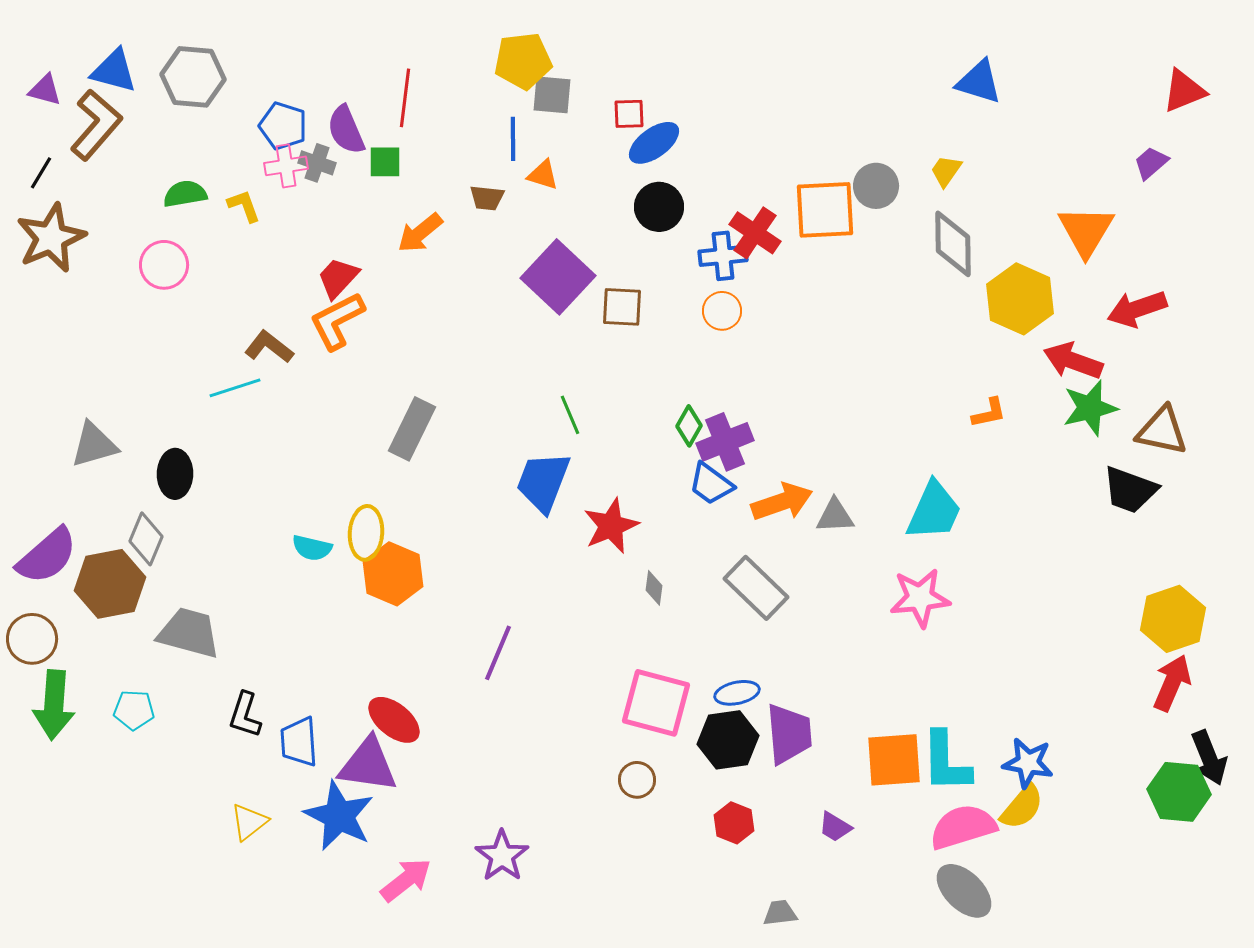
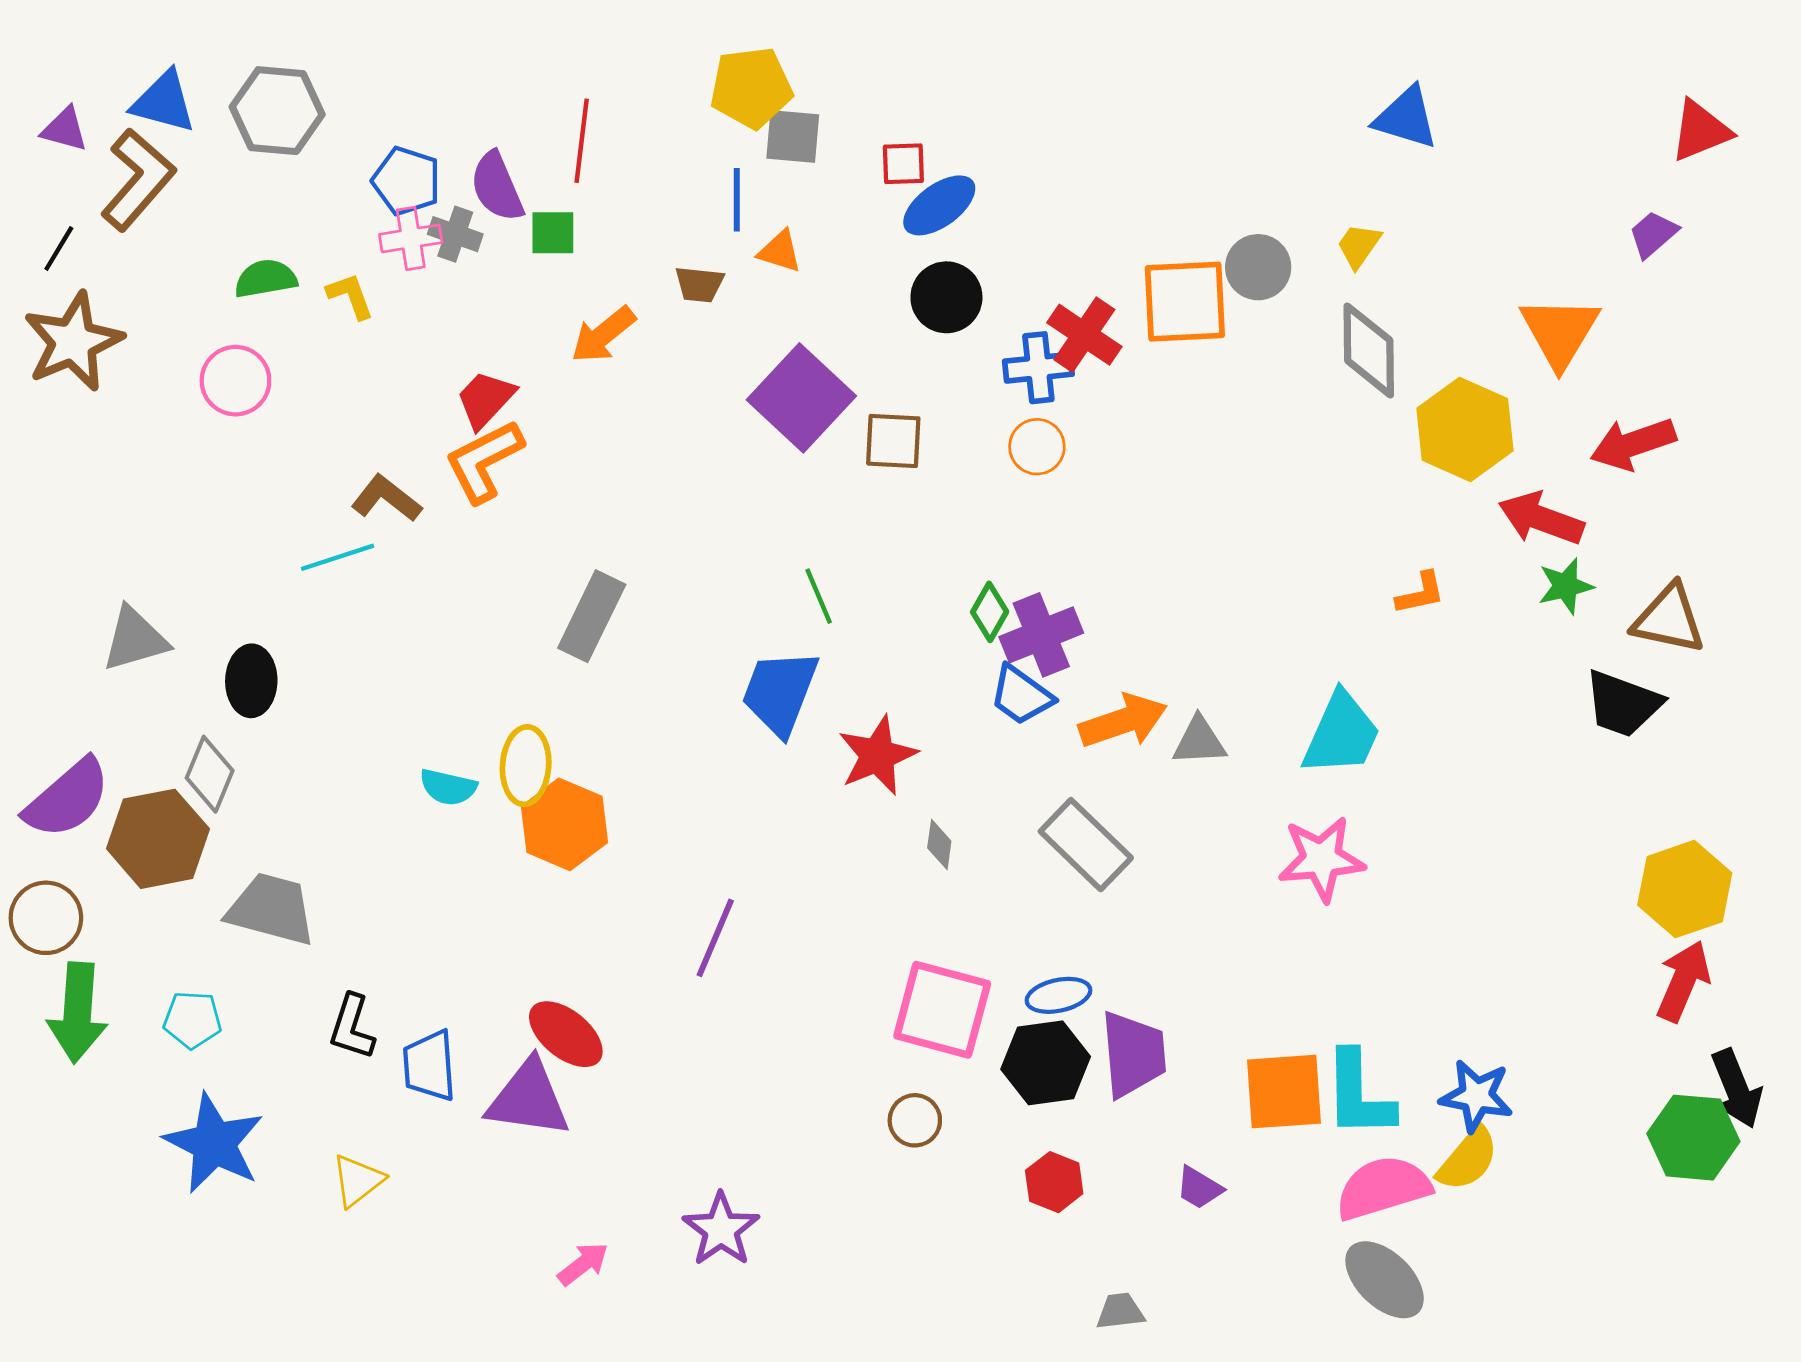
green star: (1090, 408) -> (1566, 586), size x0.7
blue star: (339, 816) -> (214, 1143), moved
pink arrow: (406, 880) -> (583, 1264), size x0.7

